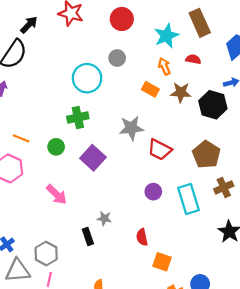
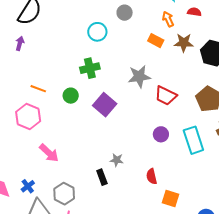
cyan circle: (87, 78) -> (97, 32), size x0.7
pink arrow: (57, 194) -> (49, 153), moved

